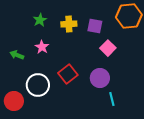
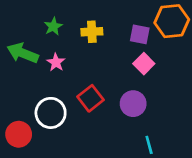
purple square: (95, 26) -> (140, 34), moved
green arrow: (17, 55) -> (23, 53), moved, size x1.6
cyan line: (112, 99) -> (149, 145), moved

